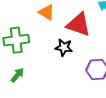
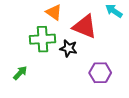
green cross: (16, 40) -> (43, 39), moved

